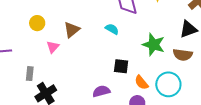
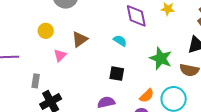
black square: (121, 66) -> (117, 74), moved
orange semicircle: (141, 82) -> (147, 96), turned -98

